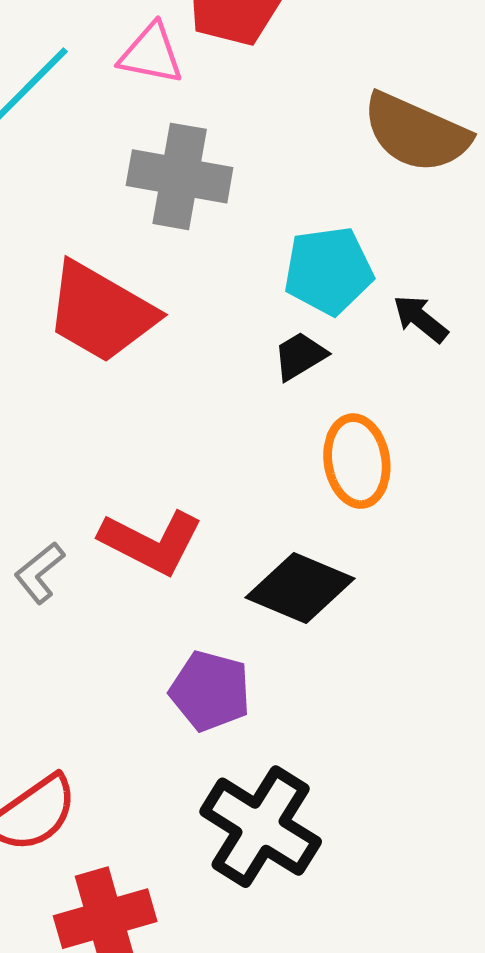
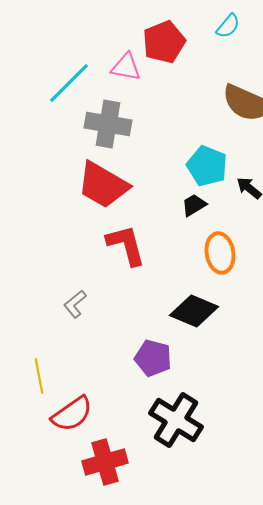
gray cross: (180, 176) -> (108, 124), moved
cyan pentagon: (328, 271) -> (207, 166), turned 30
red L-shape: (151, 542) -> (126, 245), moved, turned -132

